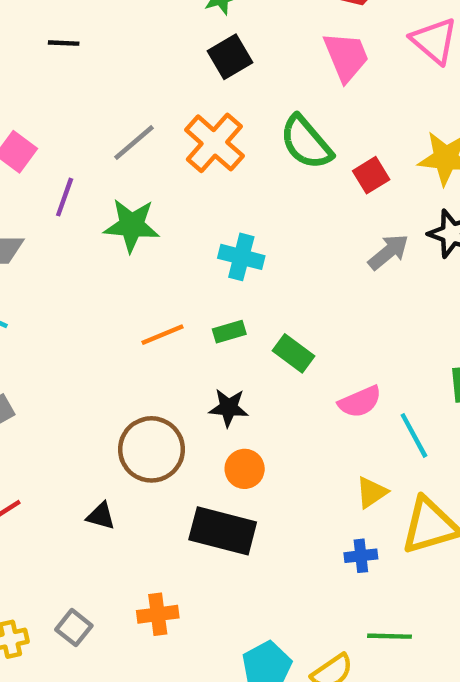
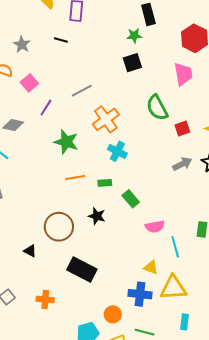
orange cross: (214, 143) -> (106, 119), moved
green star: (132, 225) -> (66, 142), moved
orange circle: (245, 469) -> (113, 314), moved
yellow triangle: (372, 492) -> (151, 267), turned 42
blue cross: (361, 556) -> (140, 294), size x1.6

